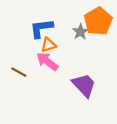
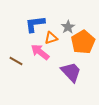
orange pentagon: (98, 21) -> (83, 42), moved
orange triangle: (48, 45) -> (51, 38), moved

